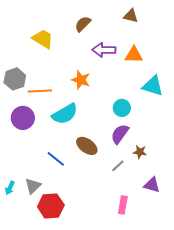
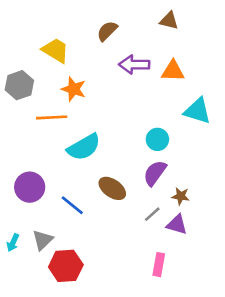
gray hexagon: (15, 79) -> (19, 85), moved
orange star: (81, 80) -> (74, 89), moved
purple circle: (23, 118) -> (30, 187), moved
purple triangle: (152, 185) -> (177, 225), moved

